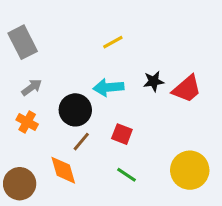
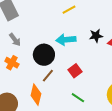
gray arrow: (32, 87) -> (15, 40), turned 88
red square: (122, 134) -> (75, 71), turned 32
orange diamond: (63, 170) -> (36, 95), turned 30

